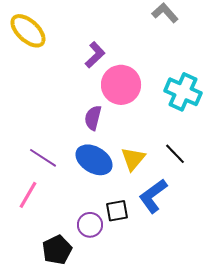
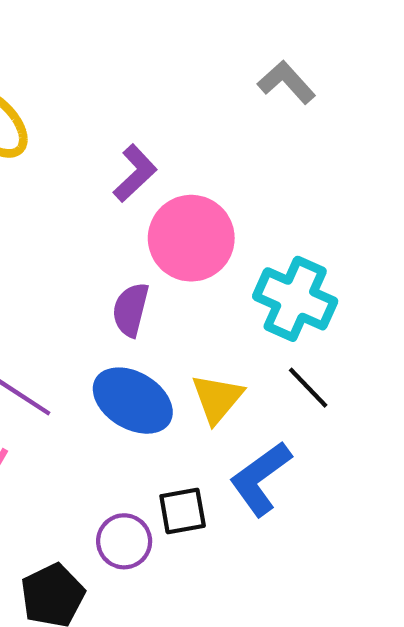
cyan cross: (183, 92) -> (295, 299), moved

